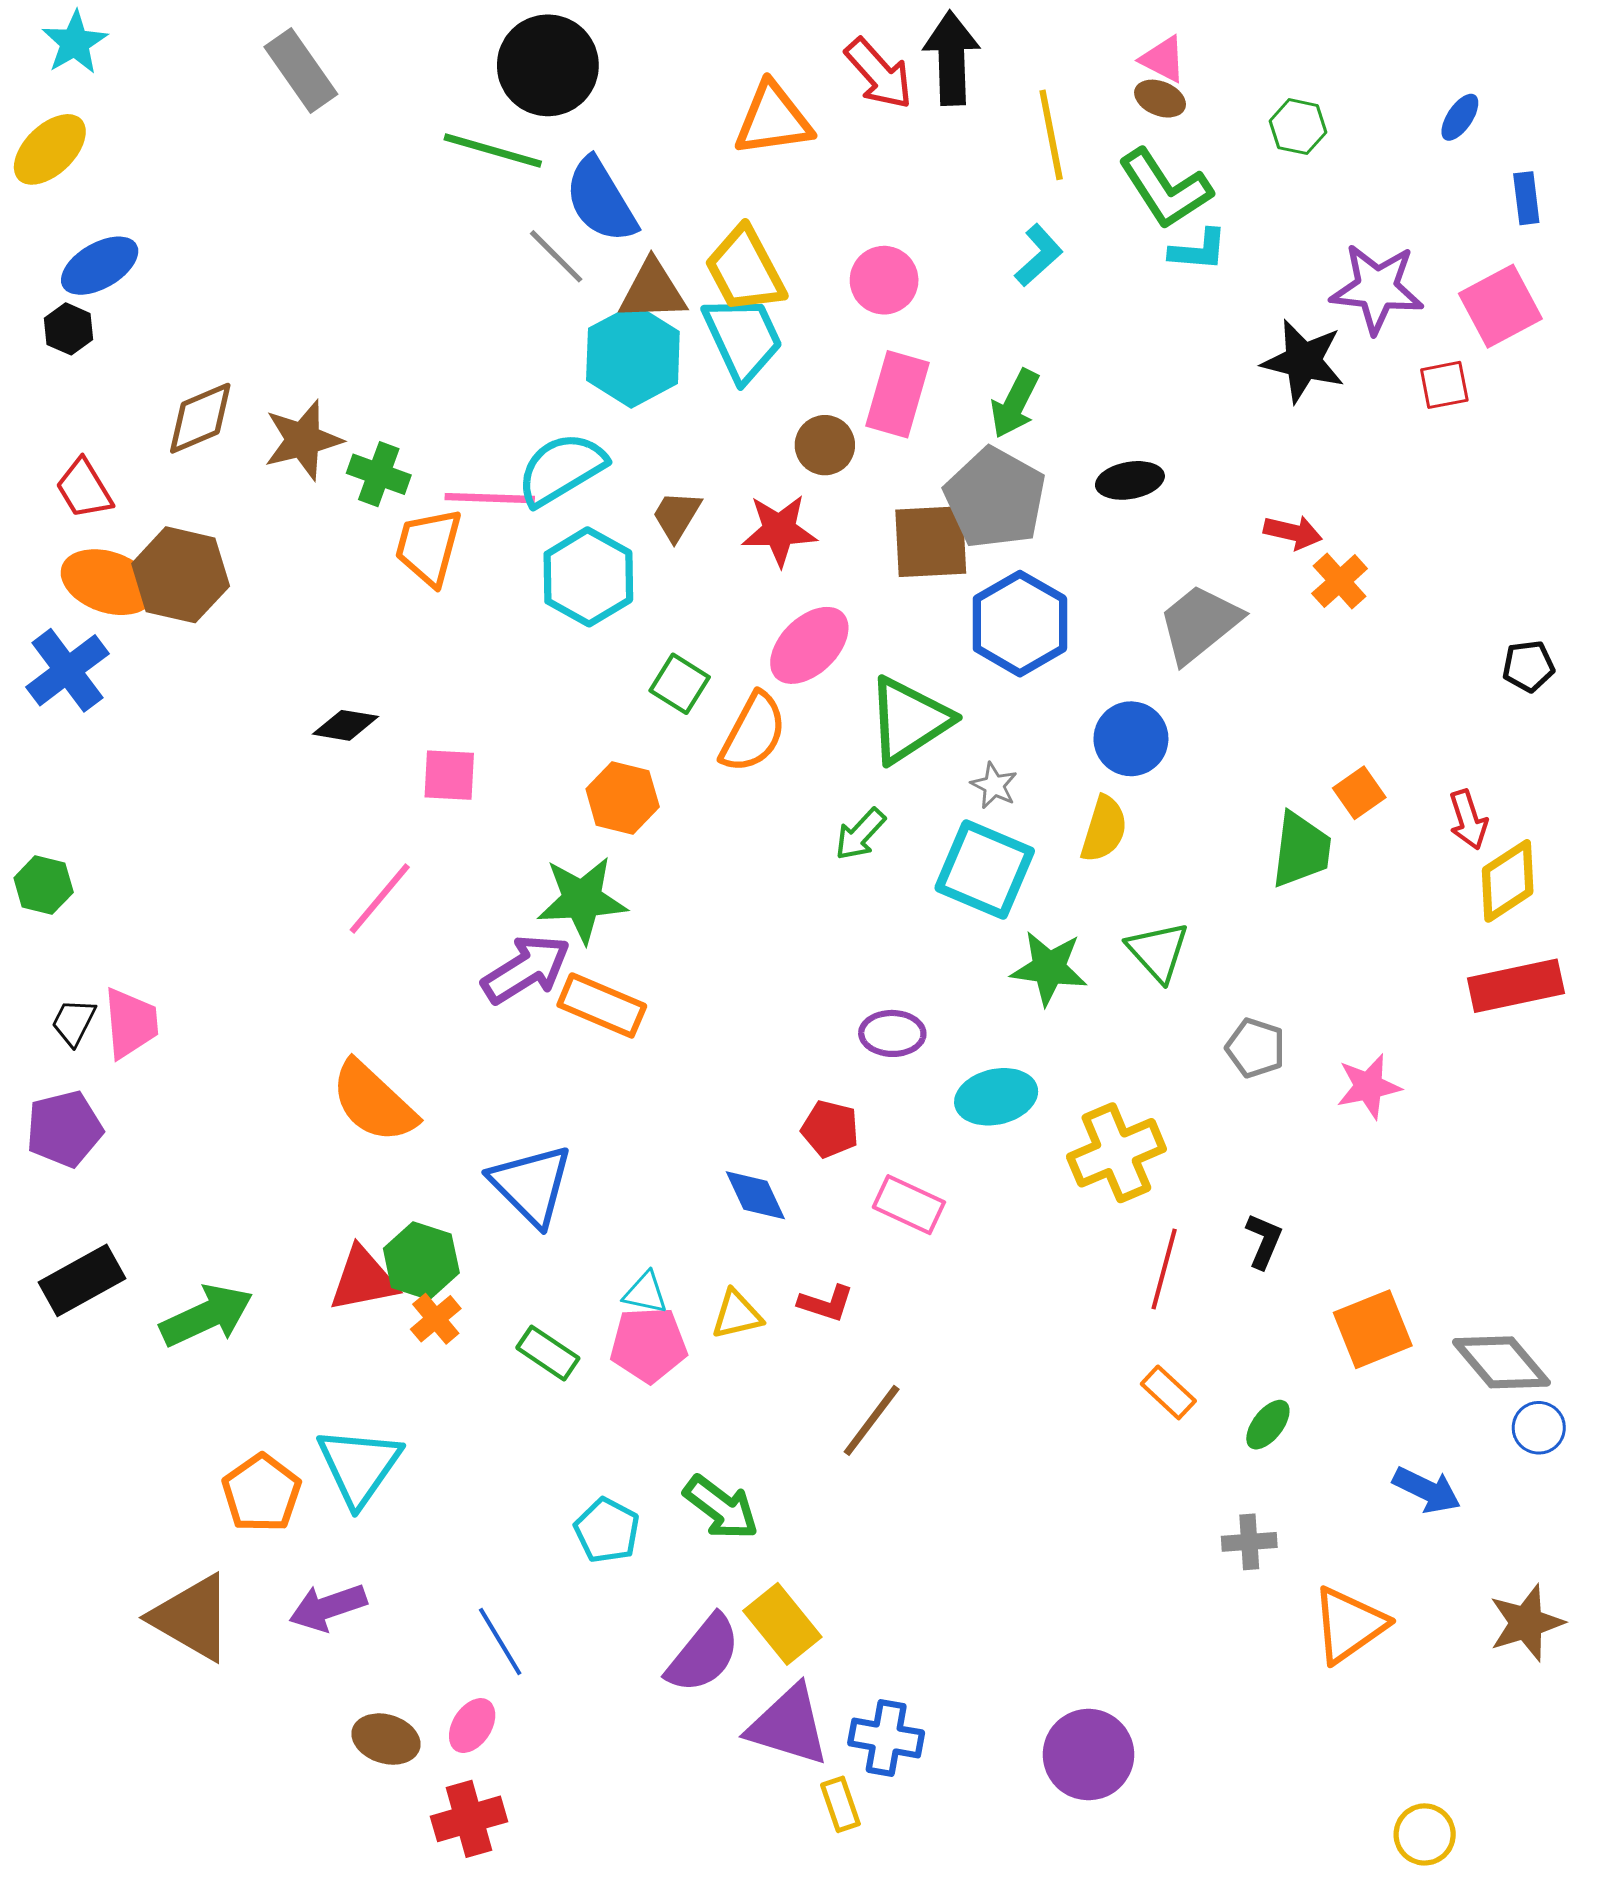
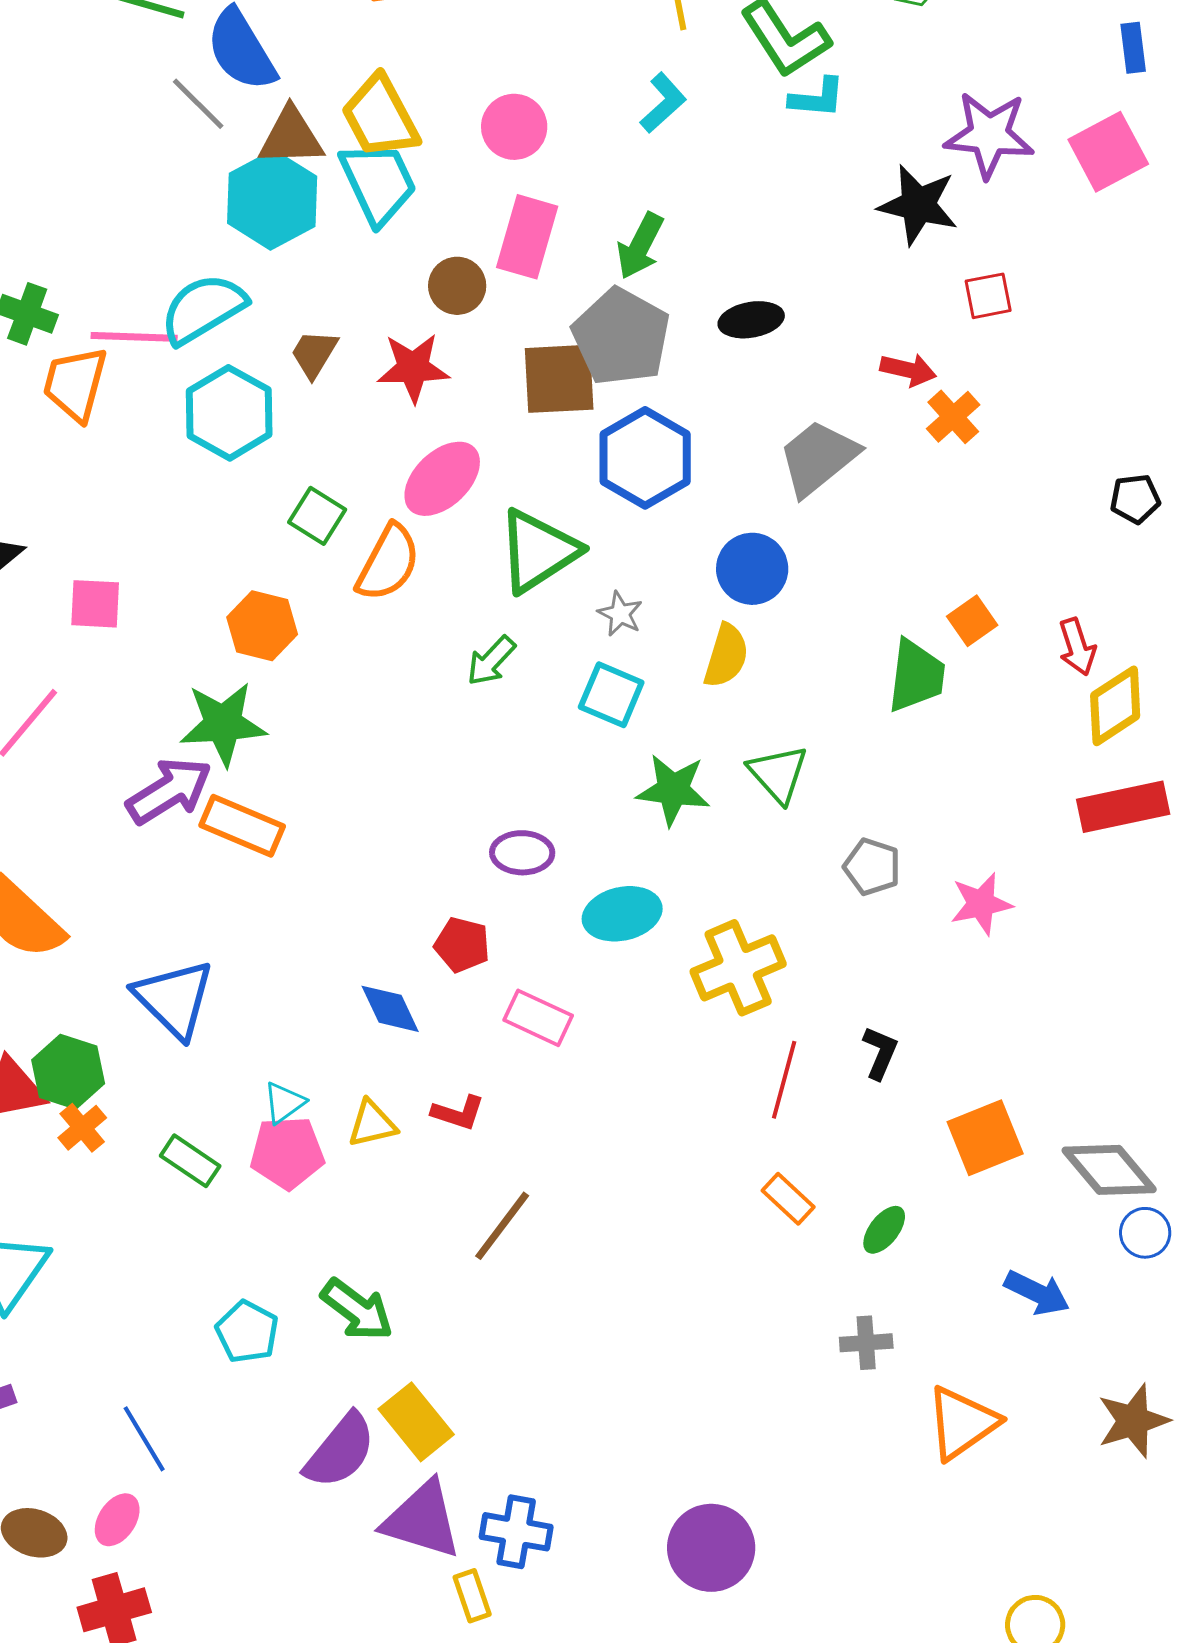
red square: (1444, 385) -> (988, 296), moved
cyan square: (985, 870) -> (611, 695), size x0.7
cyan triangle: (645, 1293) -> (284, 1103), turned -48

